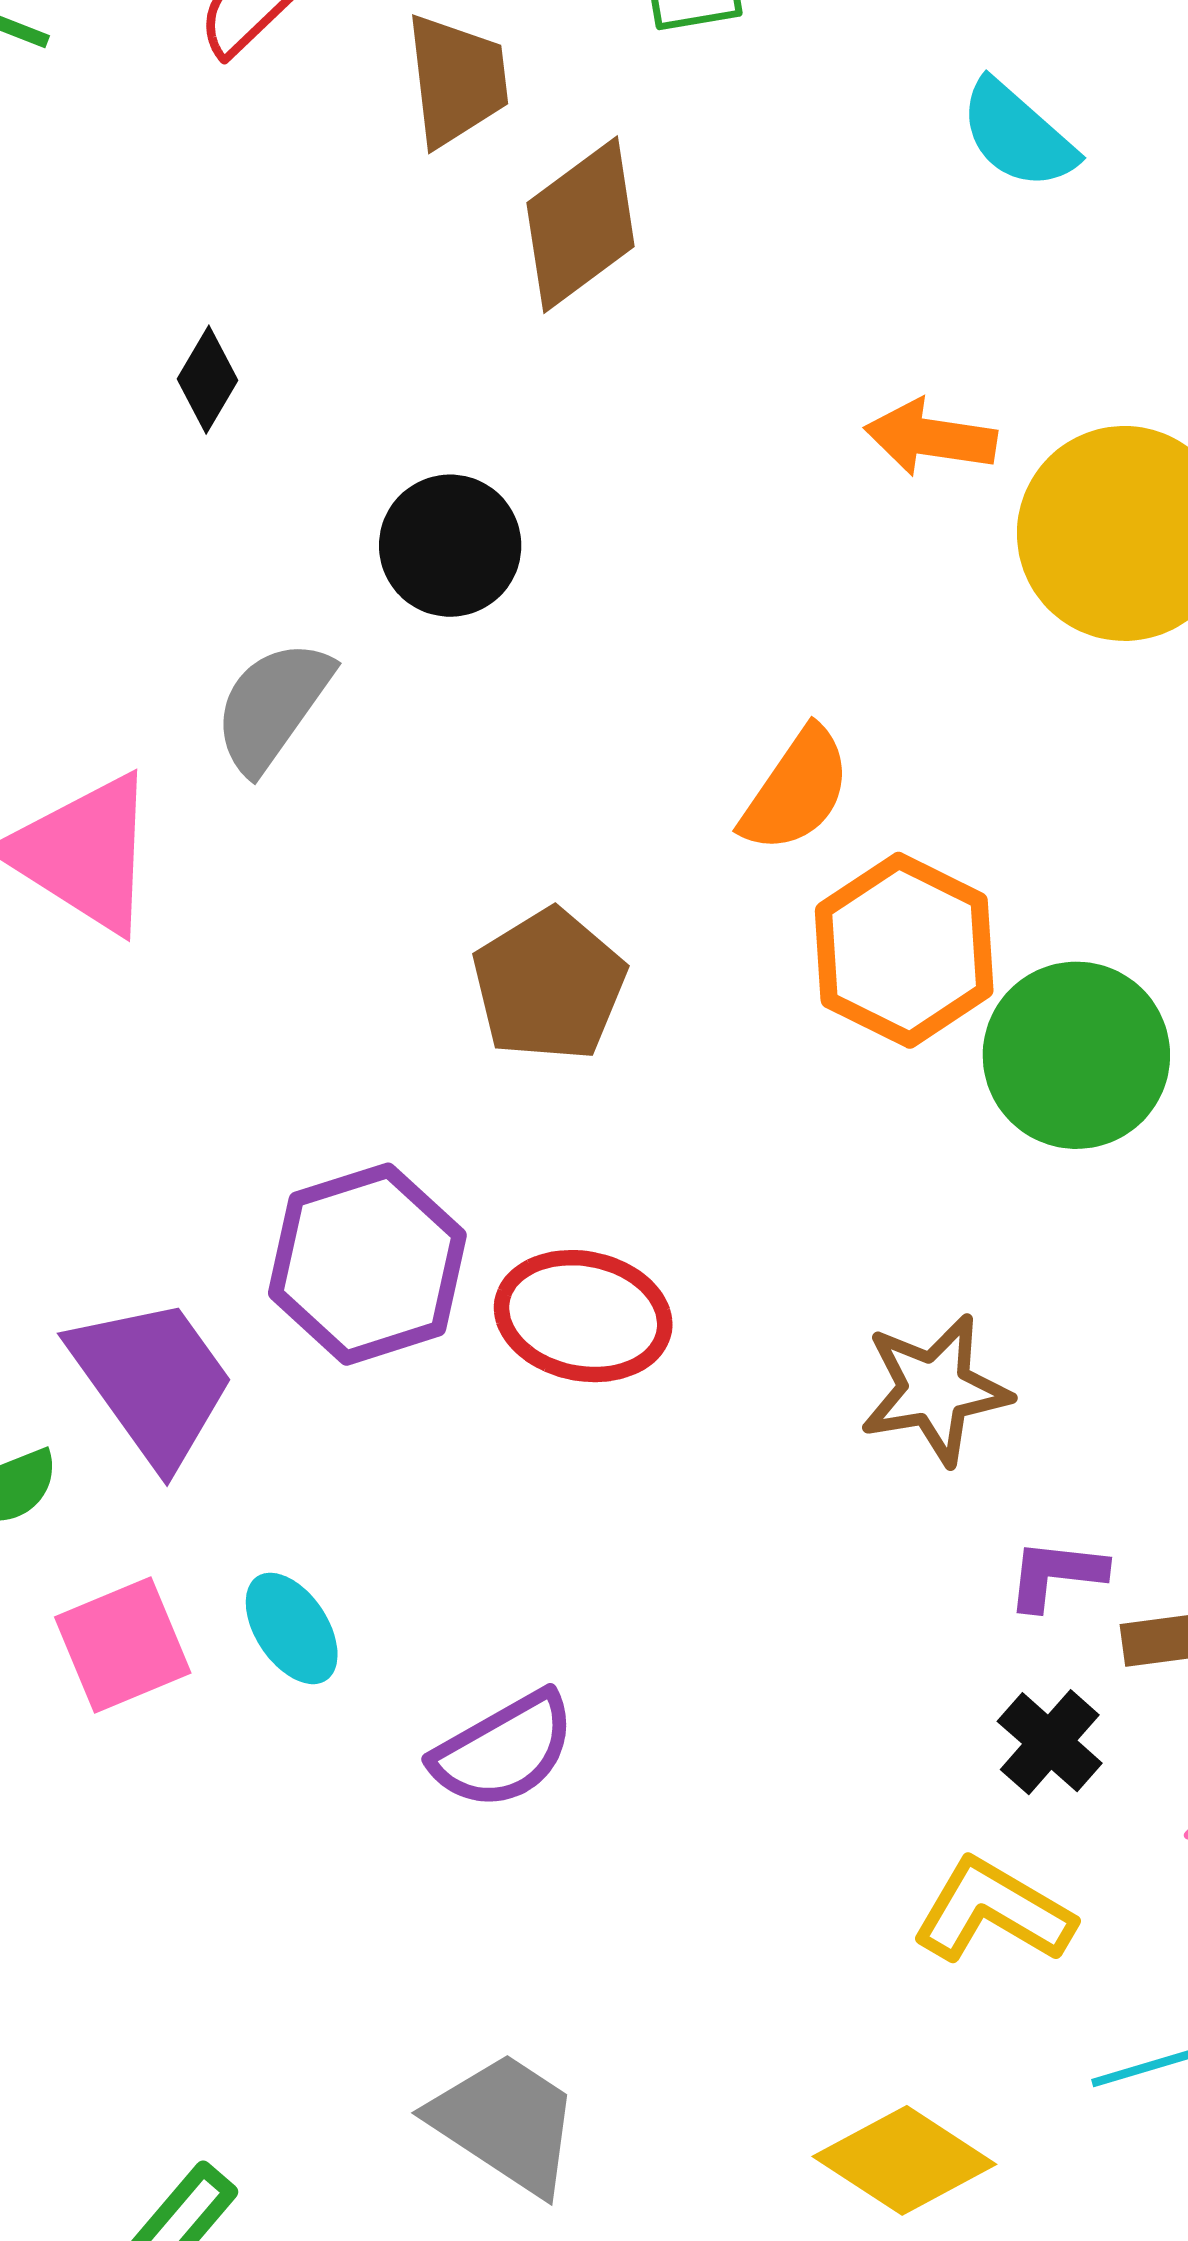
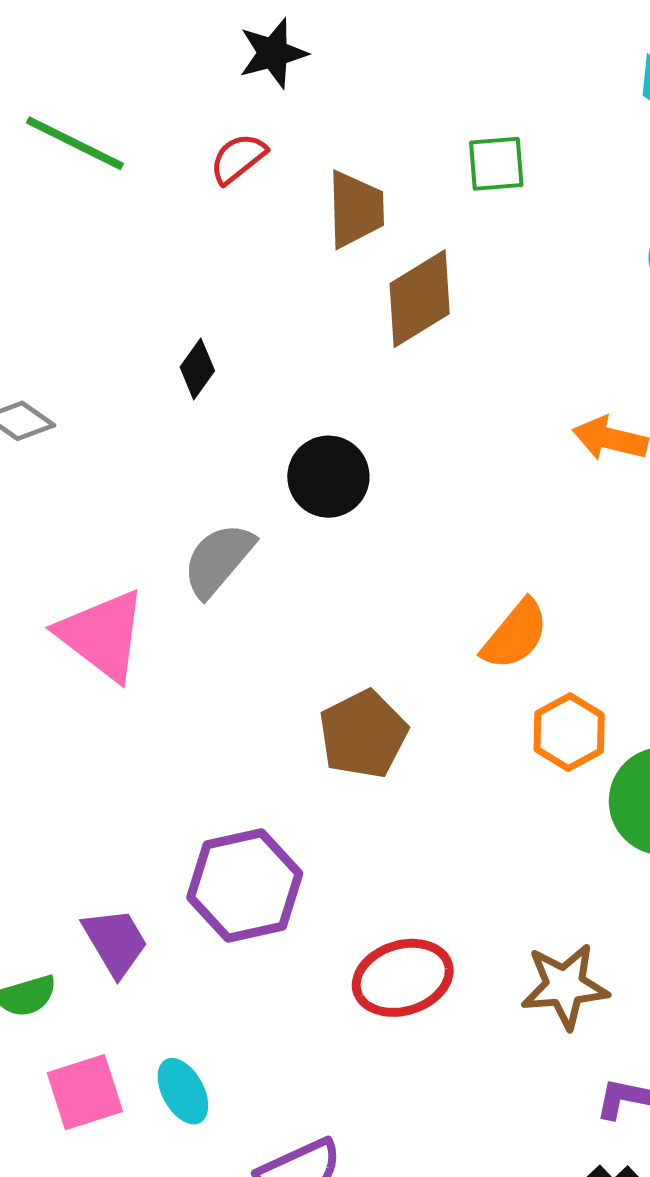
orange hexagon: (904, 950) -> (569, 732), size x0.7
red ellipse: (583, 1316) -> (403, 978), moved, turned -34
purple trapezoid: (152, 1381) -> (115, 942), size x0.7

